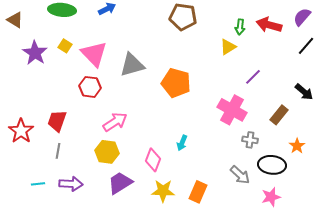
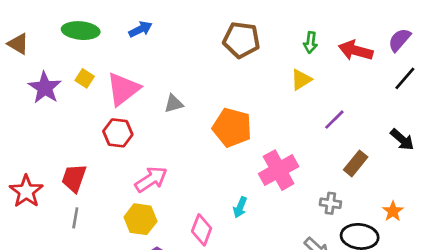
green arrow: (240, 27) -> (310, 43), moved
pink triangle: (94, 54) -> (123, 89), turned 36
gray triangle: (132, 65) -> (174, 104), size x0.6
pink cross: (232, 110) -> (279, 170), moved, turned 32
brown rectangle: (279, 115) -> (356, 163), moved

